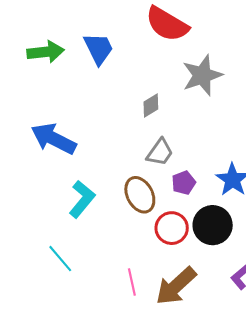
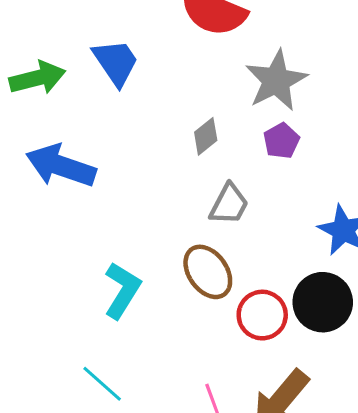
blue arrow: (54, 139) -> (61, 166), moved
purple pentagon: (184, 183) -> (281, 141), moved

